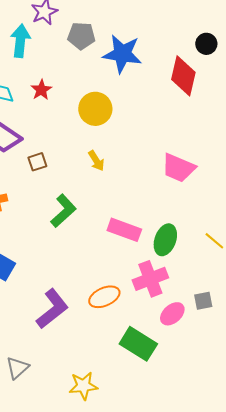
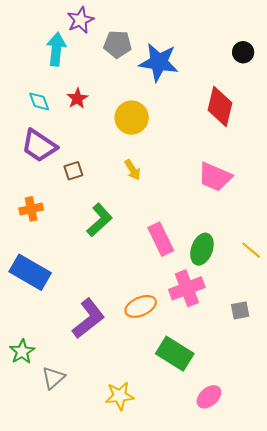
red diamond: (183, 76) -> (220, 106), moved
pink rectangle: (124, 230) -> (161, 239), turned 44
pink ellipse: (172, 314) -> (209, 397), moved

